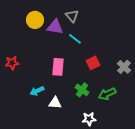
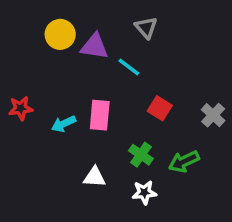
gray triangle: (72, 16) -> (146, 28), moved
red square: (93, 63) -> (160, 108), turned -32
cyan arrow: (37, 91) -> (64, 124), moved
white star: (89, 119) -> (144, 192), moved

